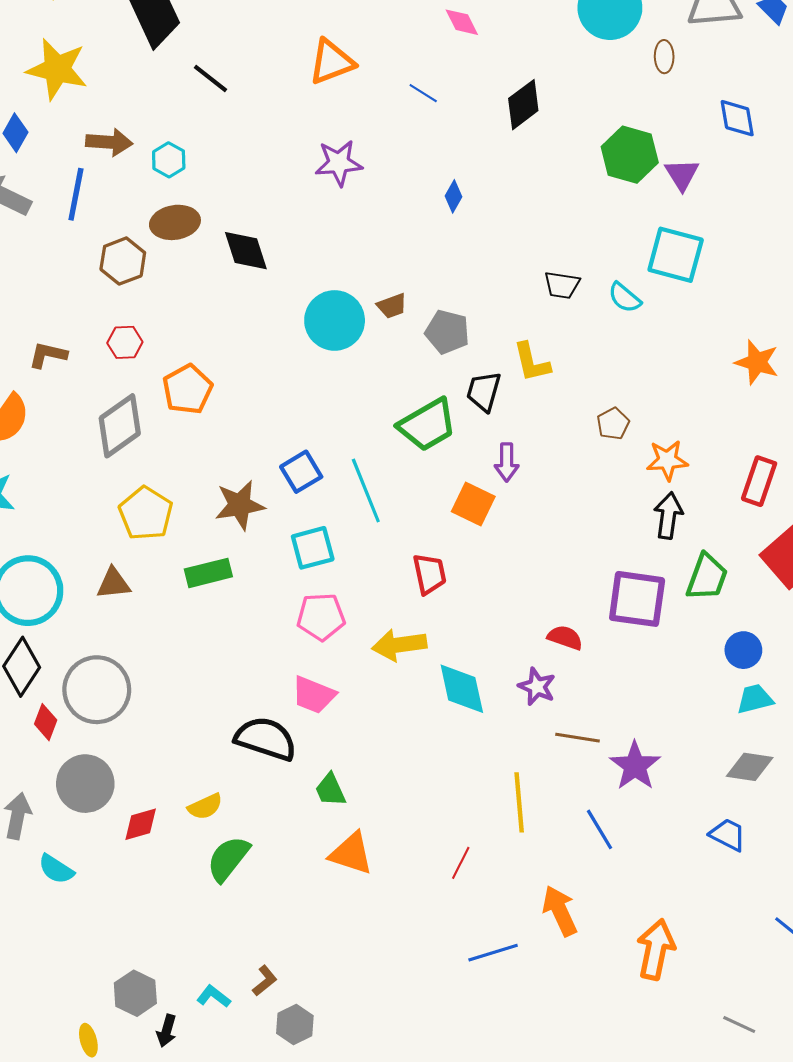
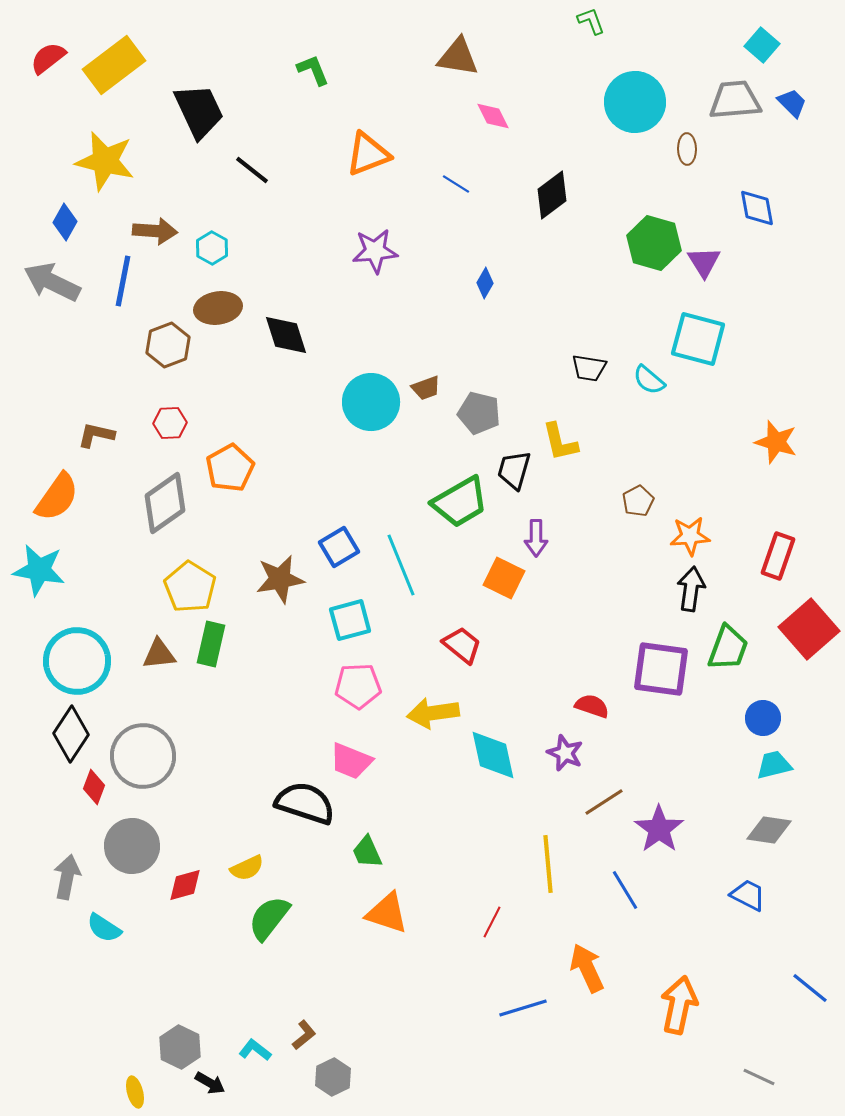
green rectangle: (208, 573) -> (211, 644), moved, turned -63
red trapezoid: (429, 574) -> (462, 645), turned -39
brown line: (578, 738) -> (604, 802), turned -42
black arrow: (167, 1031) -> (210, 1083), turned -76

